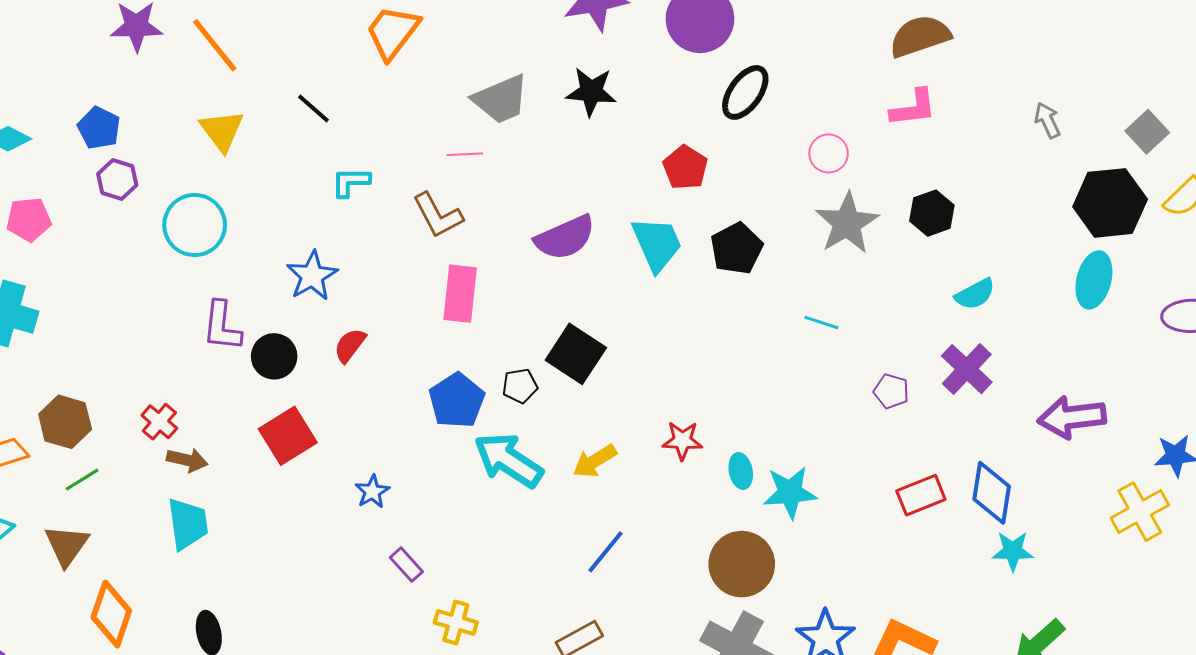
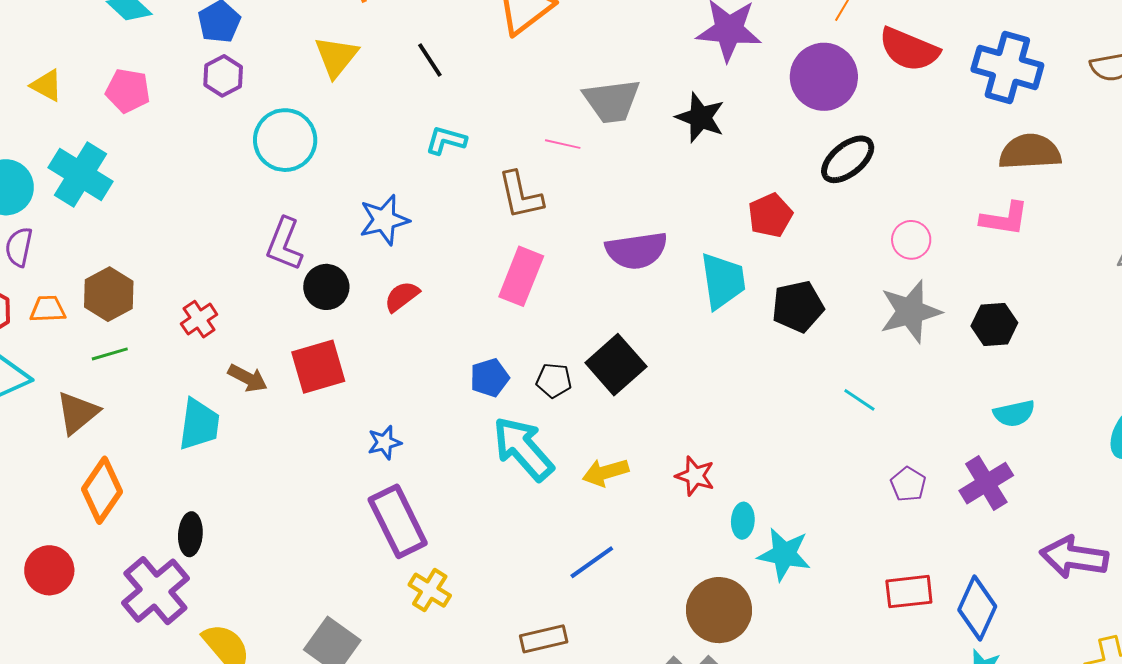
blue pentagon: (457, 400) -> (490, 378), size x0.7
brown arrow: (187, 460) -> (248, 378), moved
purple rectangle: (406, 565) -> (398, 521), size x2.0

